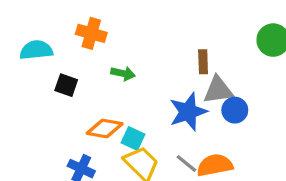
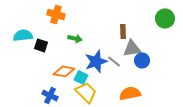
cyan semicircle: (36, 50) -> (23, 35), moved
blue star: (188, 112) -> (96, 61), moved
gray line: (186, 164) -> (114, 61), moved

